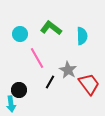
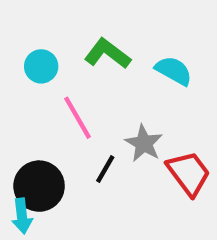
cyan semicircle: (82, 36) -> (174, 71), turned -60
black circle: (19, 90) -> (39, 186), size x1.5

